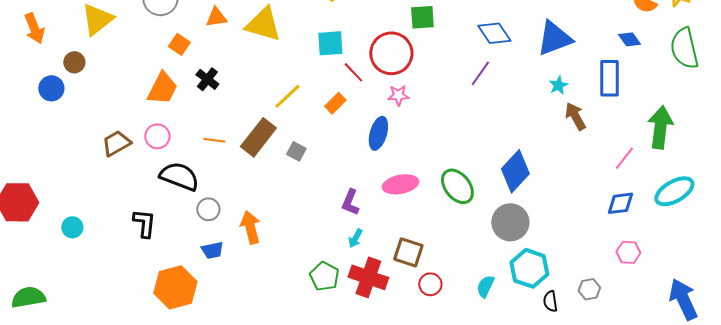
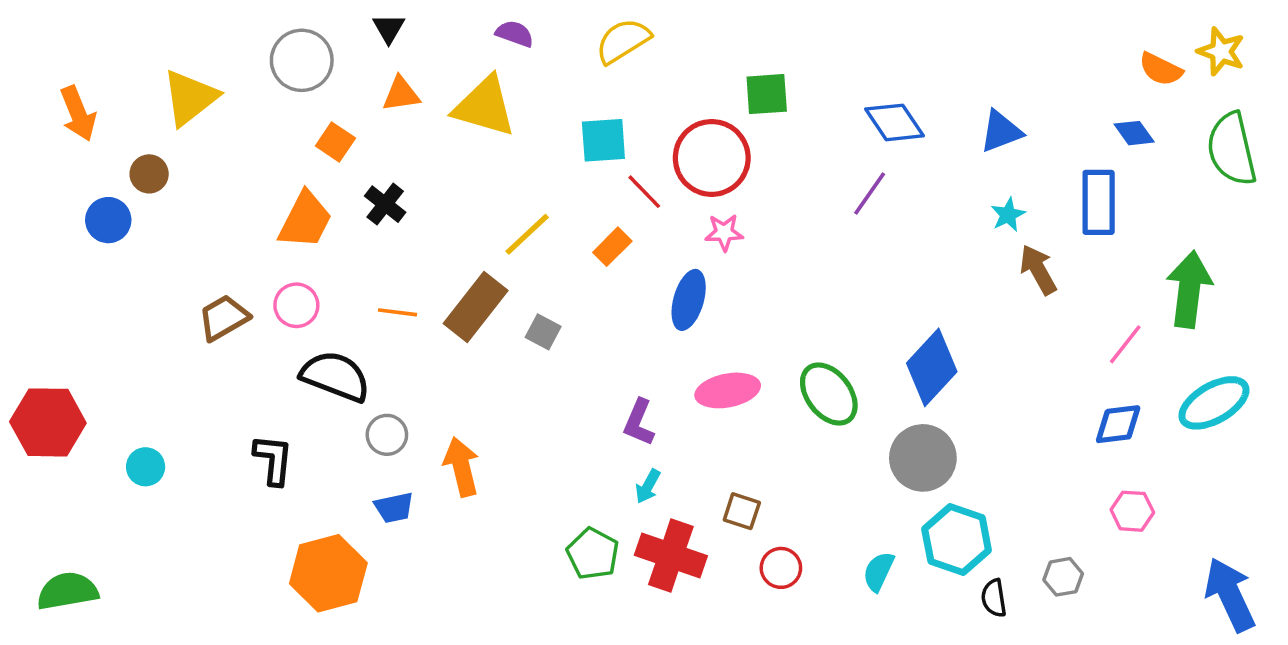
blue triangle: (554, 38) -> (1001, 131), size x0.7
brown square: (408, 252) -> (742, 511), size x0.7

